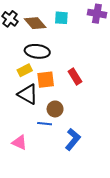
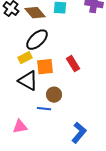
black ellipse: (37, 51) -> (37, 40), turned -50
blue L-shape: (73, 139) -> (79, 133), moved
pink triangle: (19, 142) -> (20, 127), turned -35

